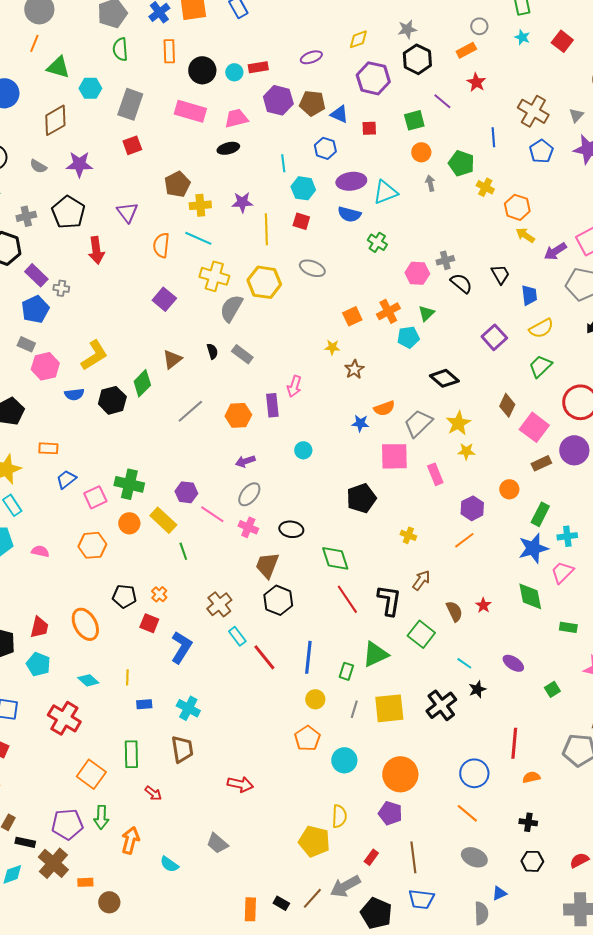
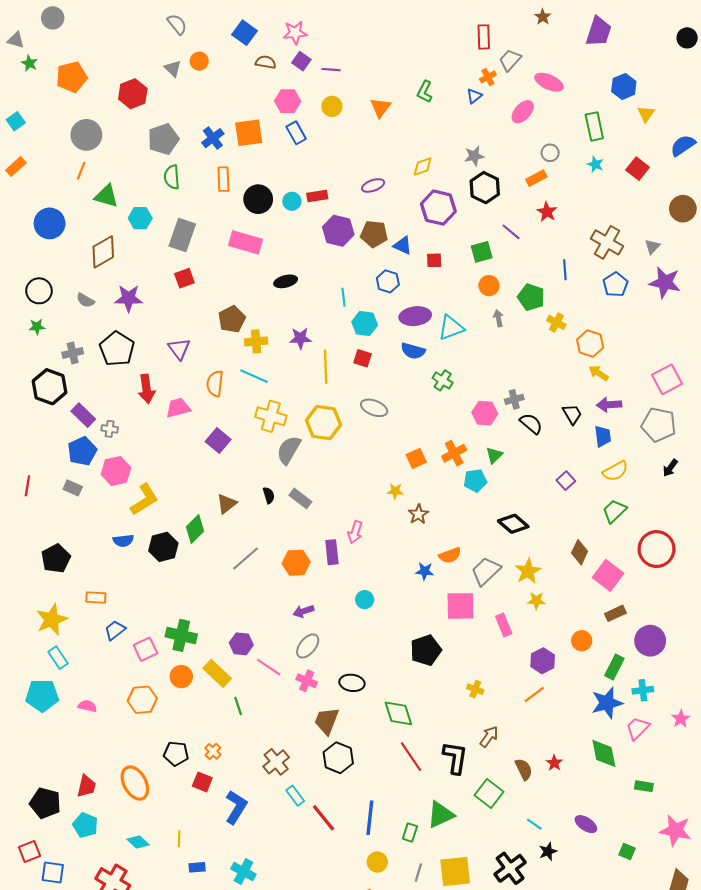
pink trapezoid: (236, 118) -> (178, 408), moved
purple arrow: (555, 251) -> (609, 405), moved, turned 30
purple square: (494, 337) -> (566, 481), size x0.7
pink hexagon: (45, 366) -> (116, 471), moved
purple circle: (574, 450) -> (650, 641), moved
green square: (552, 689) -> (627, 851), turned -35

